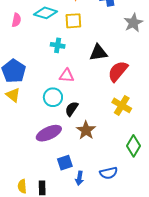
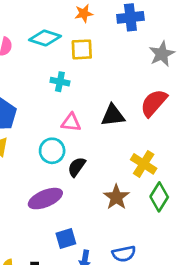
black triangle: (98, 53) -> (113, 115), moved
red semicircle: (118, 71) -> (154, 103), moved
brown star: (86, 130) -> (116, 197), moved
green diamond: (133, 146) -> (159, 197), moved

